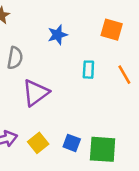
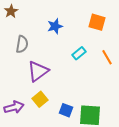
cyan rectangle: (88, 70) -> (79, 53), turned 48
yellow square: (38, 143) -> (40, 99), moved

